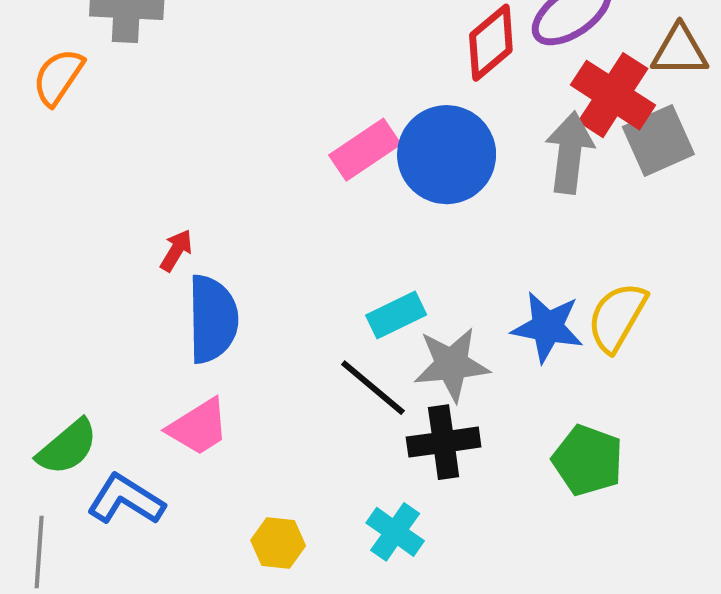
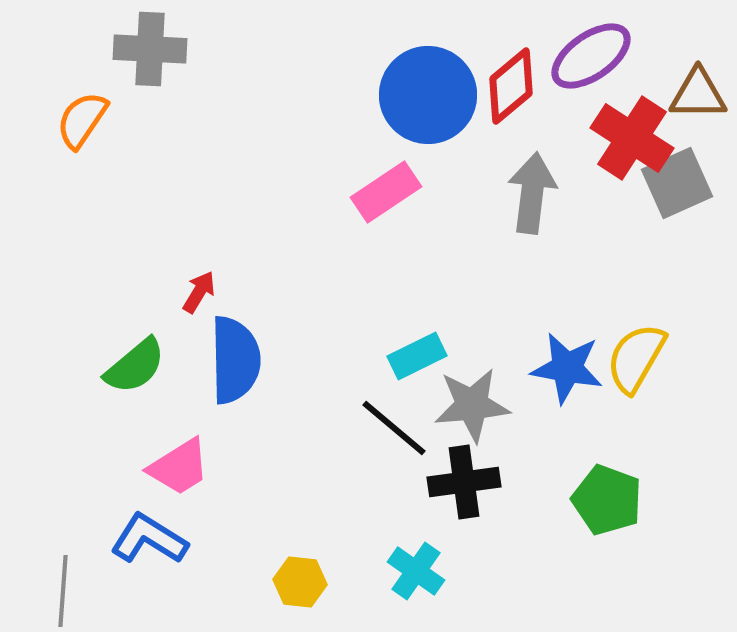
gray arrow: (570, 153) -> (532, 193), moved
blue circle: (447, 155) -> (428, 95), moved
pink trapezoid: (198, 427) -> (179, 467), moved
green semicircle: (67, 447) -> (135, 366), moved

